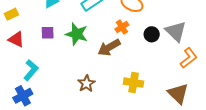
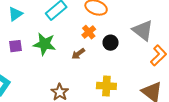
black circle: (152, 34) -> (111, 43), moved
brown arrow: (109, 47) -> (78, 54), size x0.6

